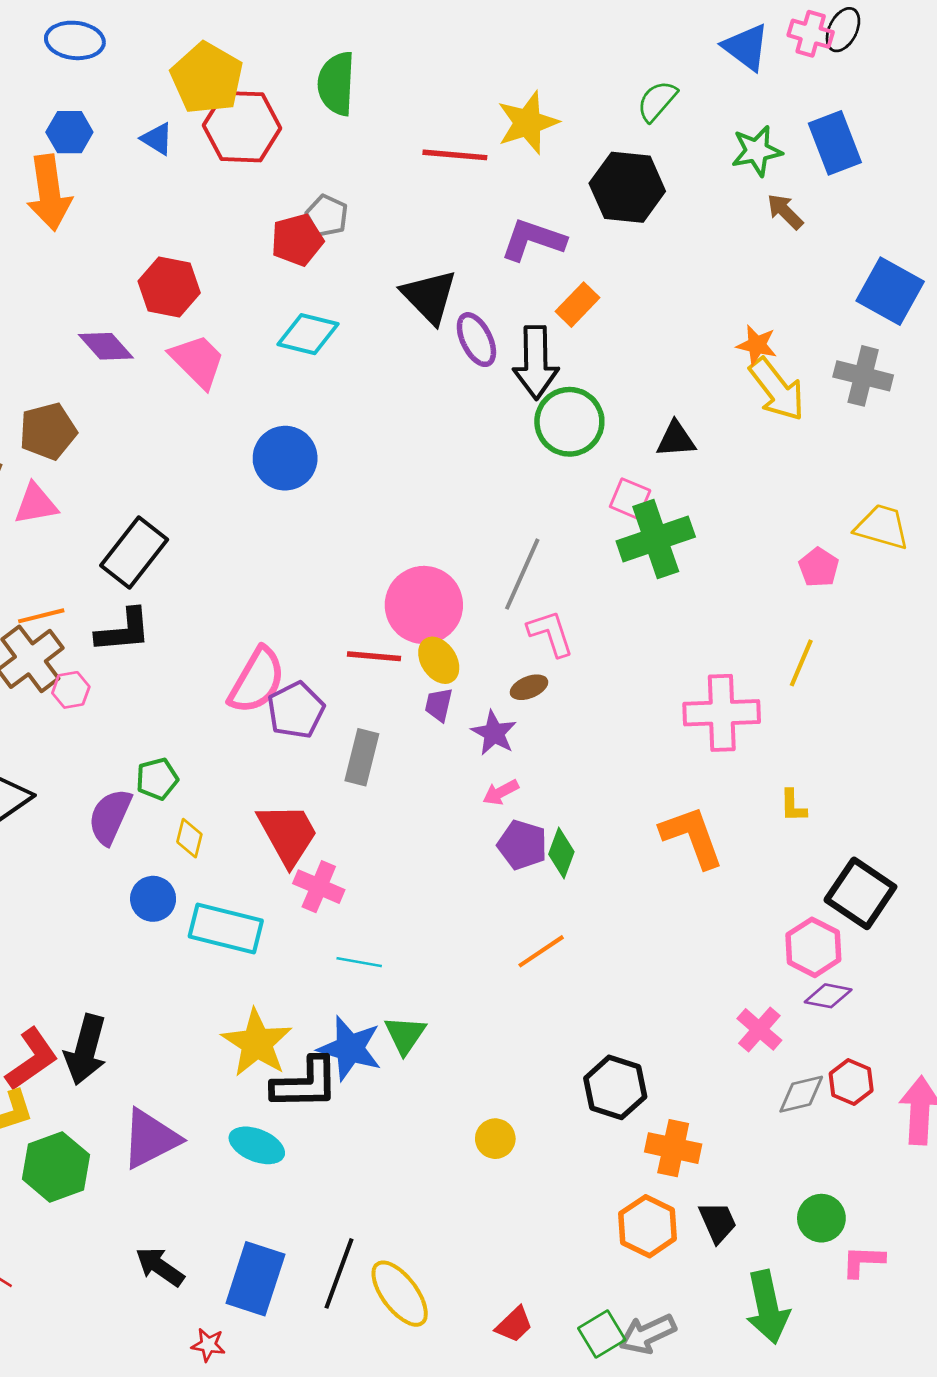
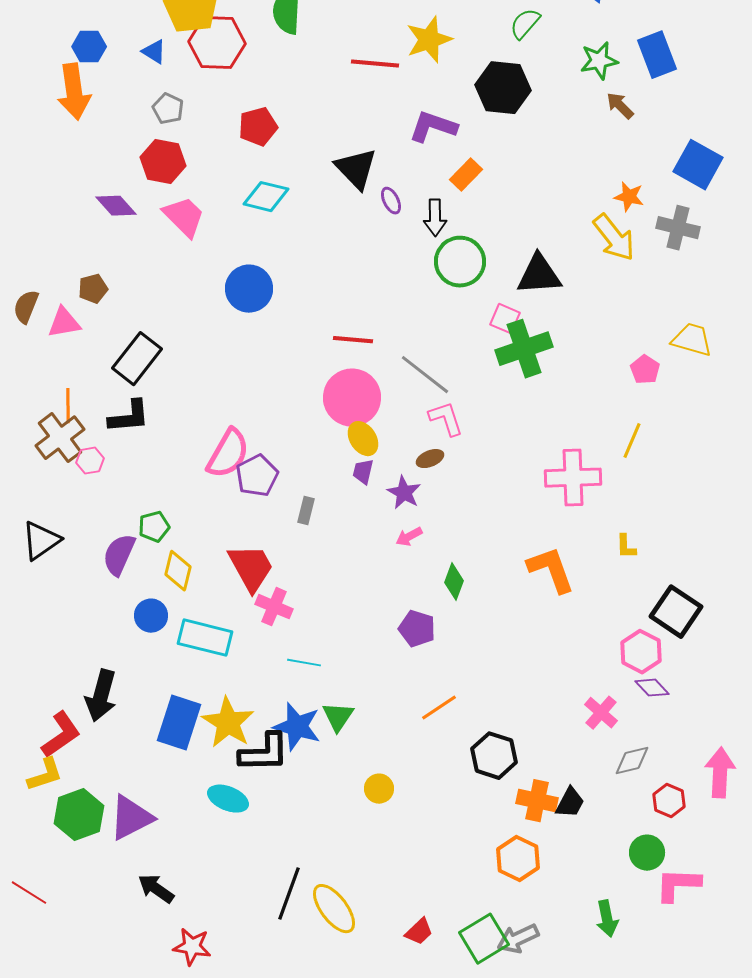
gray pentagon: (327, 216) -> (168, 109), moved
purple ellipse: (476, 340) -> (391, 201), size x0.7
orange star: (757, 345) -> (629, 197), moved
black arrow: (536, 362) -> (435, 218), size x0.7
brown pentagon: (48, 431) -> (93, 289), moved, size x0.7
black triangle: (676, 439) -> (539, 275), size x1.5
gray line: (522, 574) -> (425, 375), turned -76
orange line: (41, 616) -> (68, 406), turned -76
red line: (374, 656) -> (353, 340), moved
gray rectangle: (362, 757) -> (306, 511), size x0.7
yellow diamond: (189, 838) -> (178, 571), size x1.4
purple pentagon: (522, 845) -> (417, 629), moved
orange line: (541, 951) -> (439, 708), moved
purple diamond: (828, 996) -> (652, 688), turned 36
black arrow: (86, 1050) -> (101, 696), moved
red hexagon: (851, 1082) -> (669, 801), moved
purple triangle: (150, 1139) -> (131, 818), moved
yellow circle: (495, 1139) -> (379, 789), moved
black trapezoid: (718, 1222) -> (570, 803), moved, turned 52
pink L-shape: (863, 1261) -> (678, 885), size x1.4
blue rectangle: (255, 1279) -> (179, 723), moved
green arrow: (767, 1307) -> (607, 919), size x0.7
green square: (602, 1334) -> (484, 939), size x1.4
red star: (208, 1345) -> (192, 947), size x1.5

